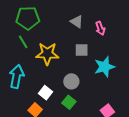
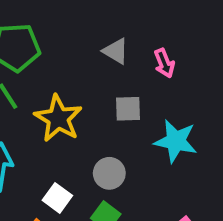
yellow star: (47, 54) -> (58, 118), turned 30
cyan star: (104, 67) -> (176, 141), turned 30

